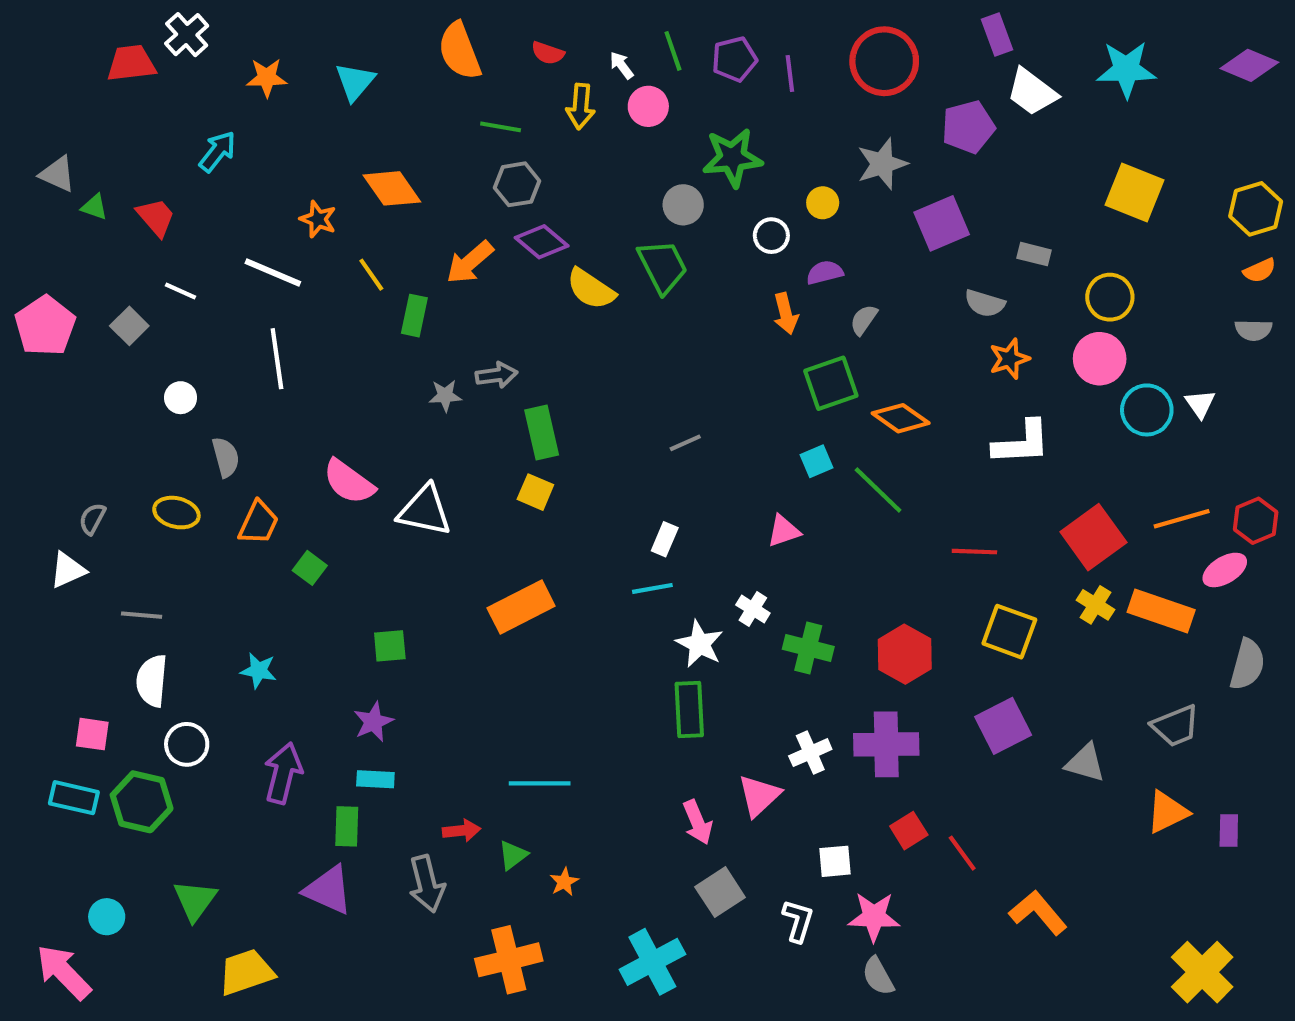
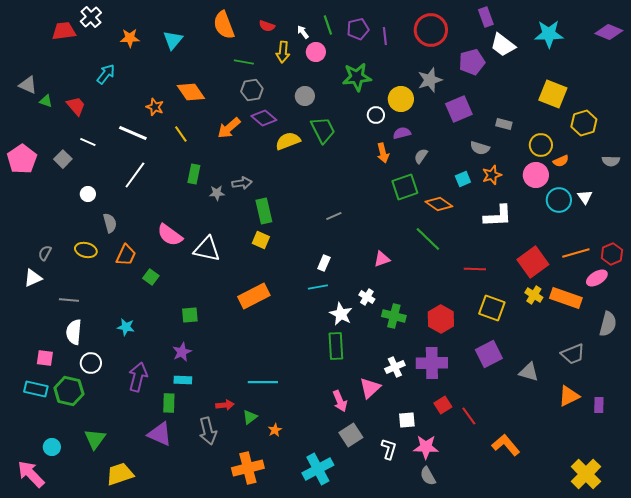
yellow circle: (823, 203) -> (401, 99), size x1.6
gray circle: (683, 205) -> (305, 96), moved
yellow hexagon: (1256, 209) -> (584, 123), moved
orange semicircle: (1260, 270) -> (561, 161), moved
yellow semicircle: (591, 289) -> (288, 141), turned 125
green rectangle: (414, 316) -> (194, 174), moved
white line: (277, 359) -> (135, 175), turned 44
cyan square: (817, 461) -> (463, 179), moved

